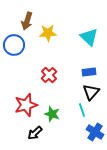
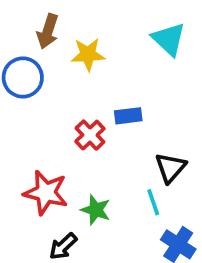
cyan triangle: (89, 37) -> (169, 39), moved
blue rectangle: (89, 72) -> (128, 116), moved
red star: (26, 105) -> (46, 193), turned 30

